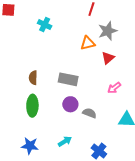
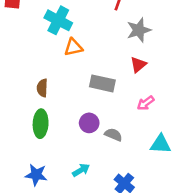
cyan cross: (45, 25) -> (58, 20), size x1.5
orange triangle: (88, 43) -> (73, 47), moved
gray rectangle: (68, 79) -> (102, 83), moved

